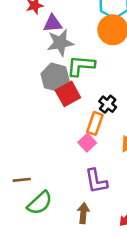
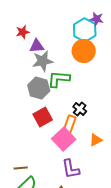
red square: (68, 94) -> (43, 117), moved
pink square: (87, 143) -> (64, 139), size x1.6
brown line: (22, 180) -> (21, 168), moved

